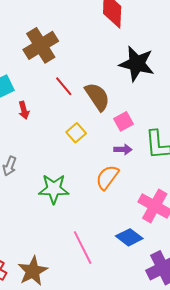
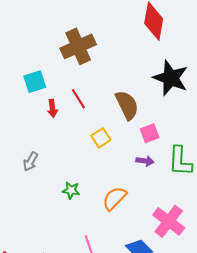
red line: (64, 86) -> (78, 99), moved
orange semicircle: (107, 177) -> (114, 198), moved
green star: (54, 189) -> (71, 190), size x0.6

